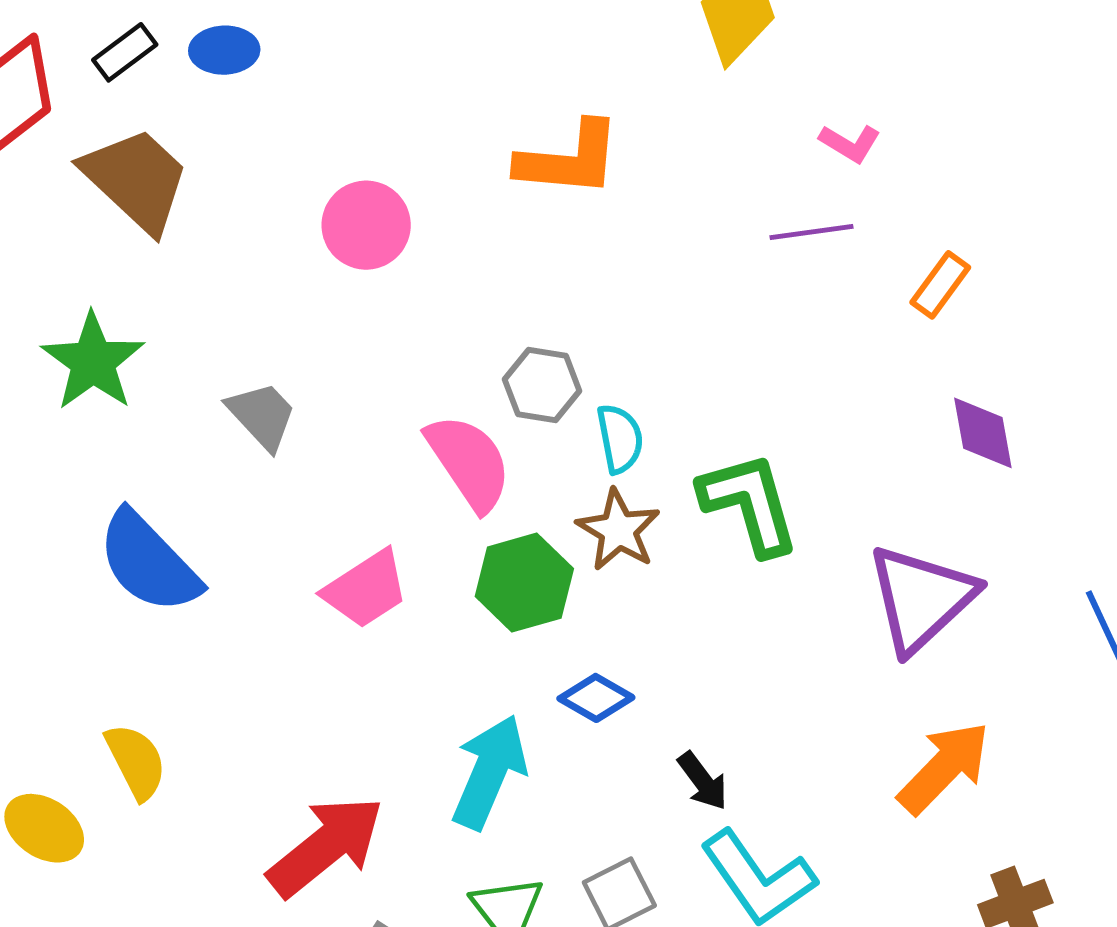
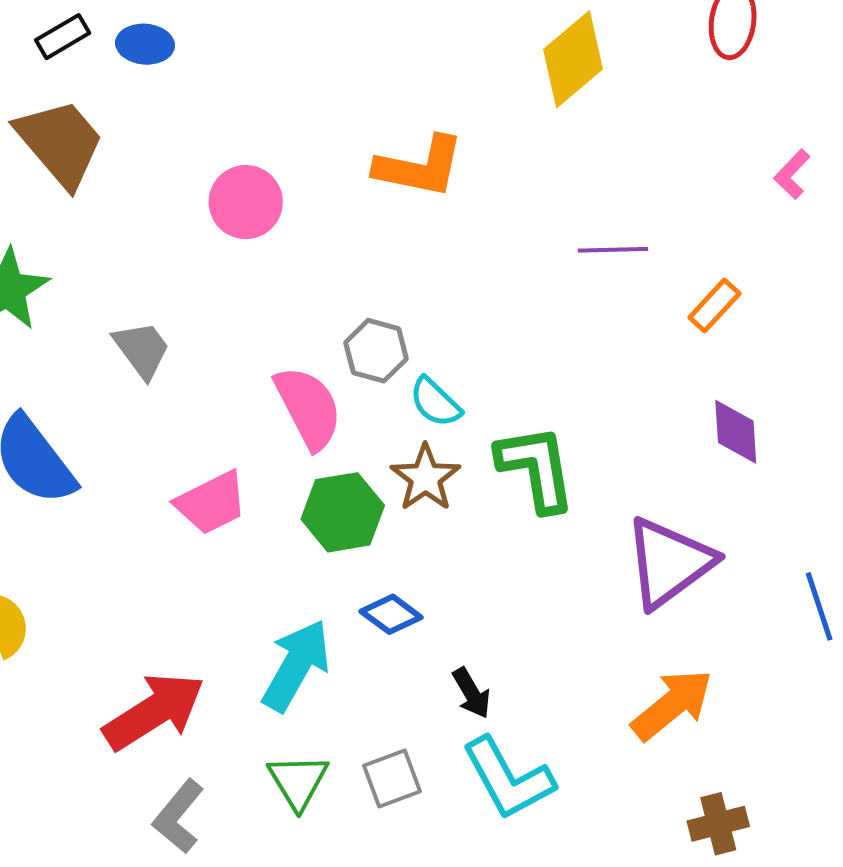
pink L-shape: (850, 143) -> (792, 174), moved, turned 96
cyan semicircle: (620, 439) -> (435, 402), turned 138

